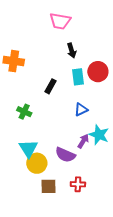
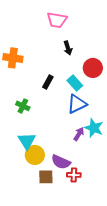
cyan rectangle: (78, 77) -> (75, 83), moved, turned -35
blue triangle: (81, 110) -> (77, 104), size x1.5
purple semicircle: (65, 155) -> (61, 162), moved

